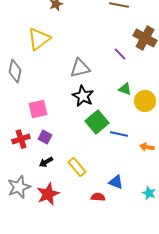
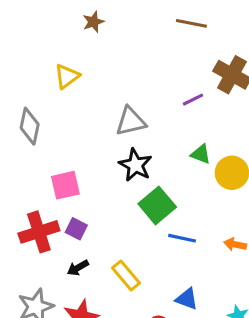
yellow triangle: (39, 39) -> (67, 76), size x0.7
purple line: (120, 54) -> (193, 100), turned -72
blue line: (119, 134) -> (182, 238), moved
red cross: (21, 139) -> (39, 232), size x1.4

